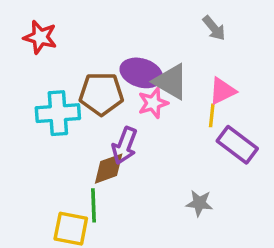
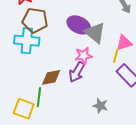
brown pentagon: (101, 94) -> (35, 20), moved
pink star: (153, 103) -> (84, 56), moved
purple arrow: (125, 146) -> (77, 72), moved

